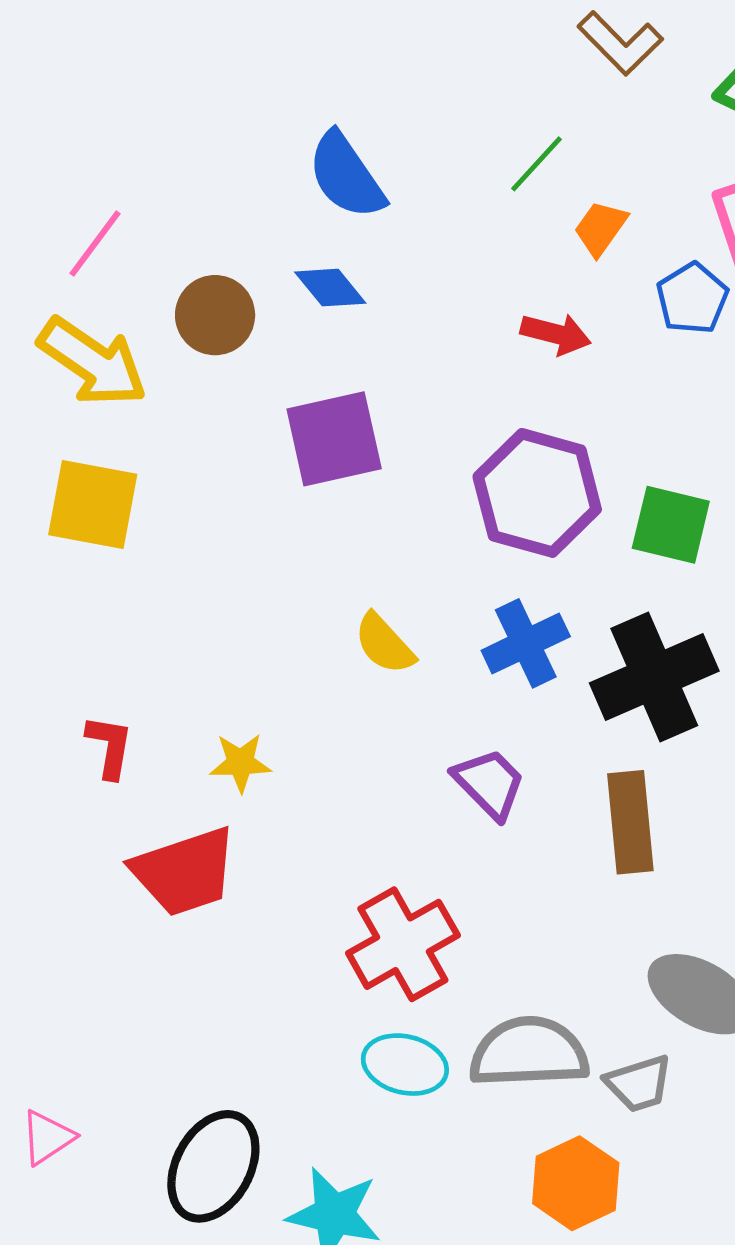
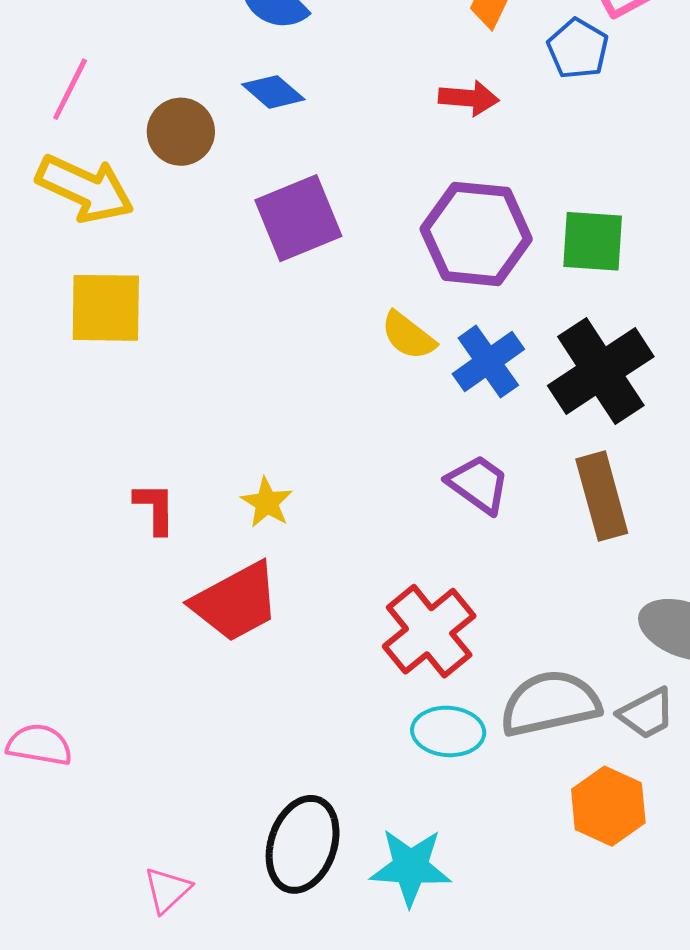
yellow semicircle: (384, 644) -> (408, 336), moved
yellow star: (240, 763) -> (267, 503), turned -30
pink triangle: (47, 1137) -> (167, 890), moved

